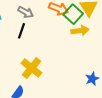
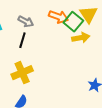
yellow cross: (32, 68) -> (22, 73), moved, turned 30

